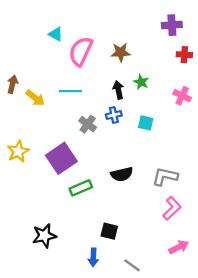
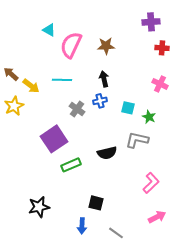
green star: (141, 82) -> (149, 117), moved
brown arrow: (12, 84) -> (11, 74), turned -63
yellow star: (18, 151) -> (14, 106), moved
gray L-shape: (165, 176) -> (137, 140), moved

